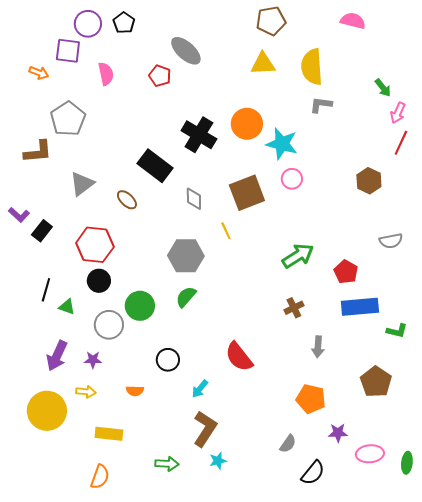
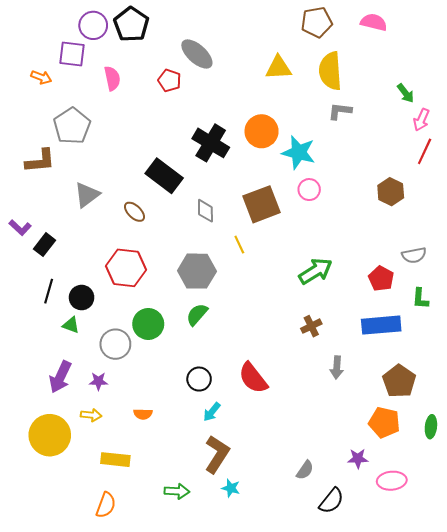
brown pentagon: (271, 21) -> (317, 22), moved
black pentagon: (124, 23) -> (131, 24), size x1.5
red hexagon: (95, 245) -> (126, 268), moved
red pentagon: (346, 272) -> (381, 278), moved
black circle: (99, 281) -> (82, 298), moved
black line: (46, 290) -> (49, 291), moved
green L-shape: (397, 331) -> (420, 299), moved, turned 80
black circle: (168, 360) -> (199, 379), moved
brown pentagon: (376, 382) -> (399, 381), moved
orange pentagon: (311, 399) -> (384, 422), moved
cyan star: (218, 461) -> (231, 488), turned 30
green ellipse: (407, 463) -> (431, 427), moved

